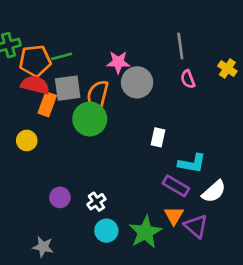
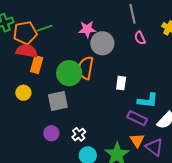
gray square: (68, 88) -> (58, 101), moved
orange semicircle: (98, 96) -> (86, 68), moved

